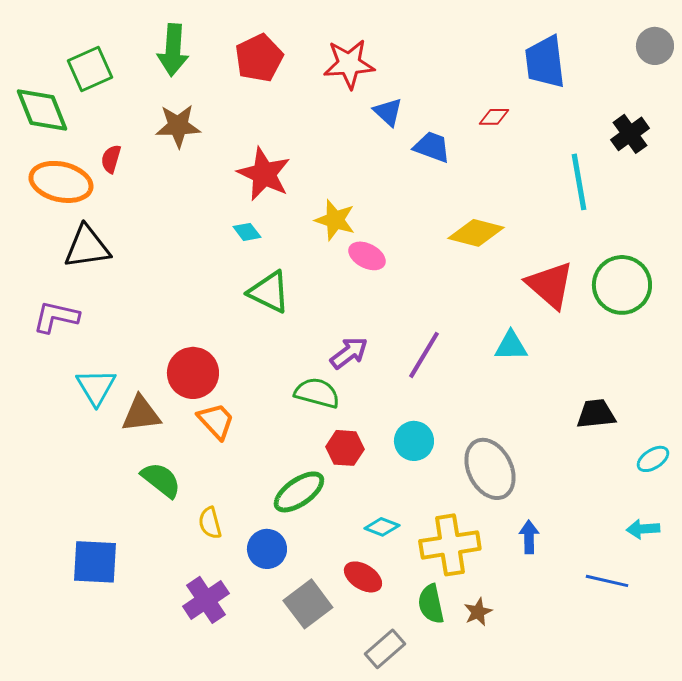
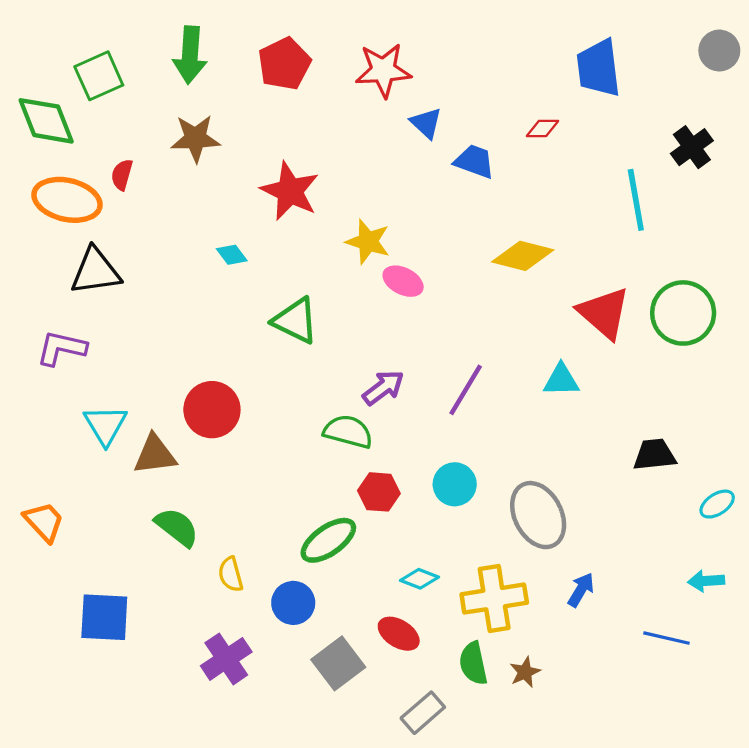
cyan diamond: (247, 232) -> (232, 255), moved
orange trapezoid: (216, 421) -> (44, 522), moved
blue arrow: (529, 537) -> (581, 590), turned 32

